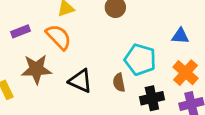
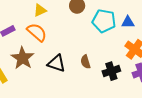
cyan pentagon: (140, 60) -> (104, 21), moved
brown star: (36, 69) -> (23, 58), turned -30

